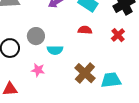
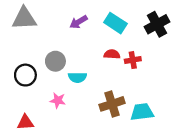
red cross: (118, 35) -> (133, 60), moved, turned 32
brown cross: (85, 73) -> (112, 104), turned 30

